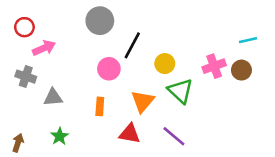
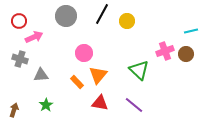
gray circle: (100, 21) -> (66, 16), moved
black line: (132, 45) -> (102, 14), moved
yellow circle: (165, 64) -> (127, 21), moved
orange triangle: (143, 101) -> (98, 75), moved
orange rectangle: (100, 106) -> (77, 82), turned -48

